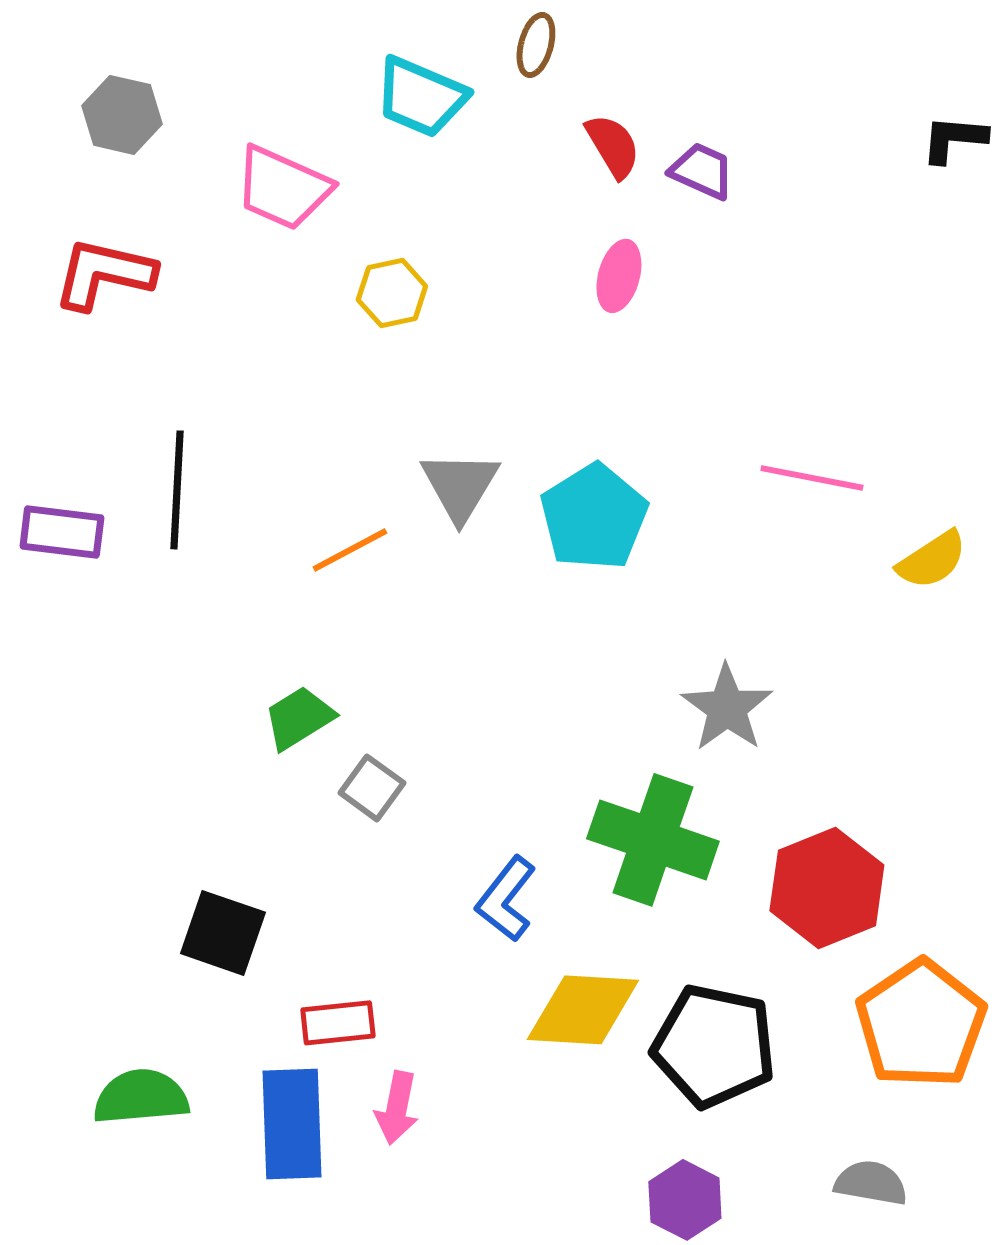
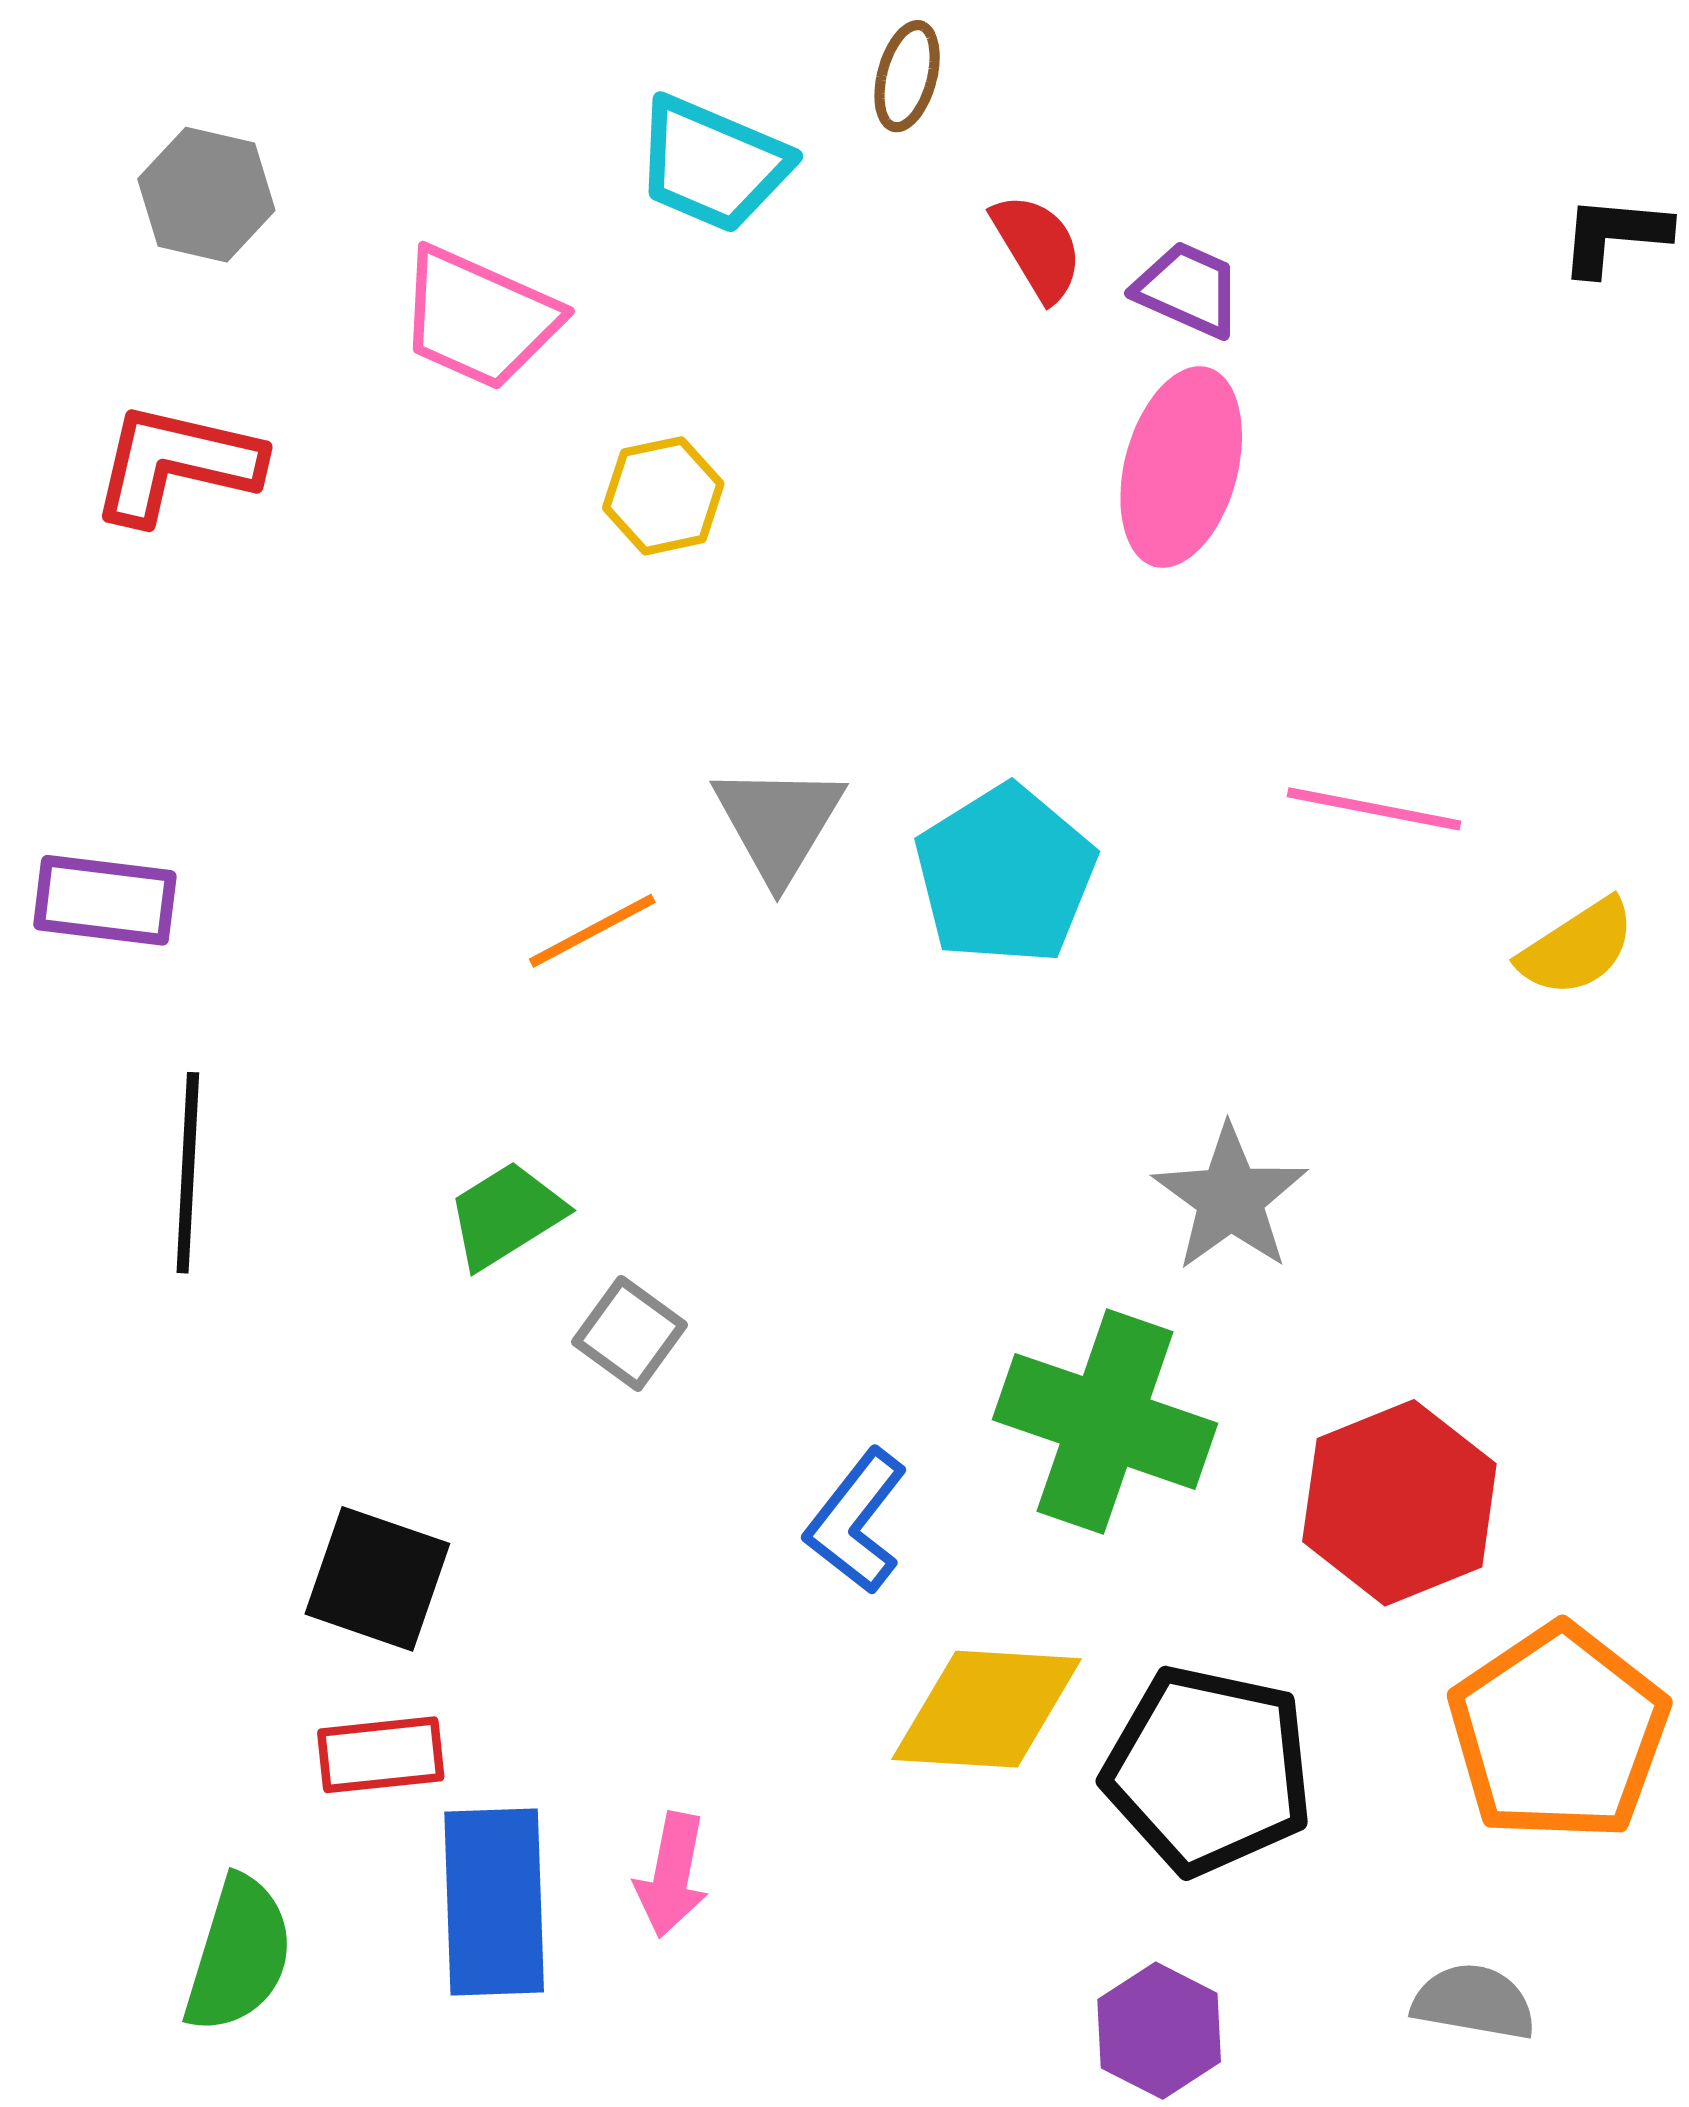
pink ellipse: (619, 276) -> (1181, 467), moved, size x1.6
black line: (177, 490) -> (188, 1173), moved
red rectangle: (338, 1023) -> (381, 1755), moved
green semicircle: (141, 1097) -> (239, 1954), moved, turned 112

